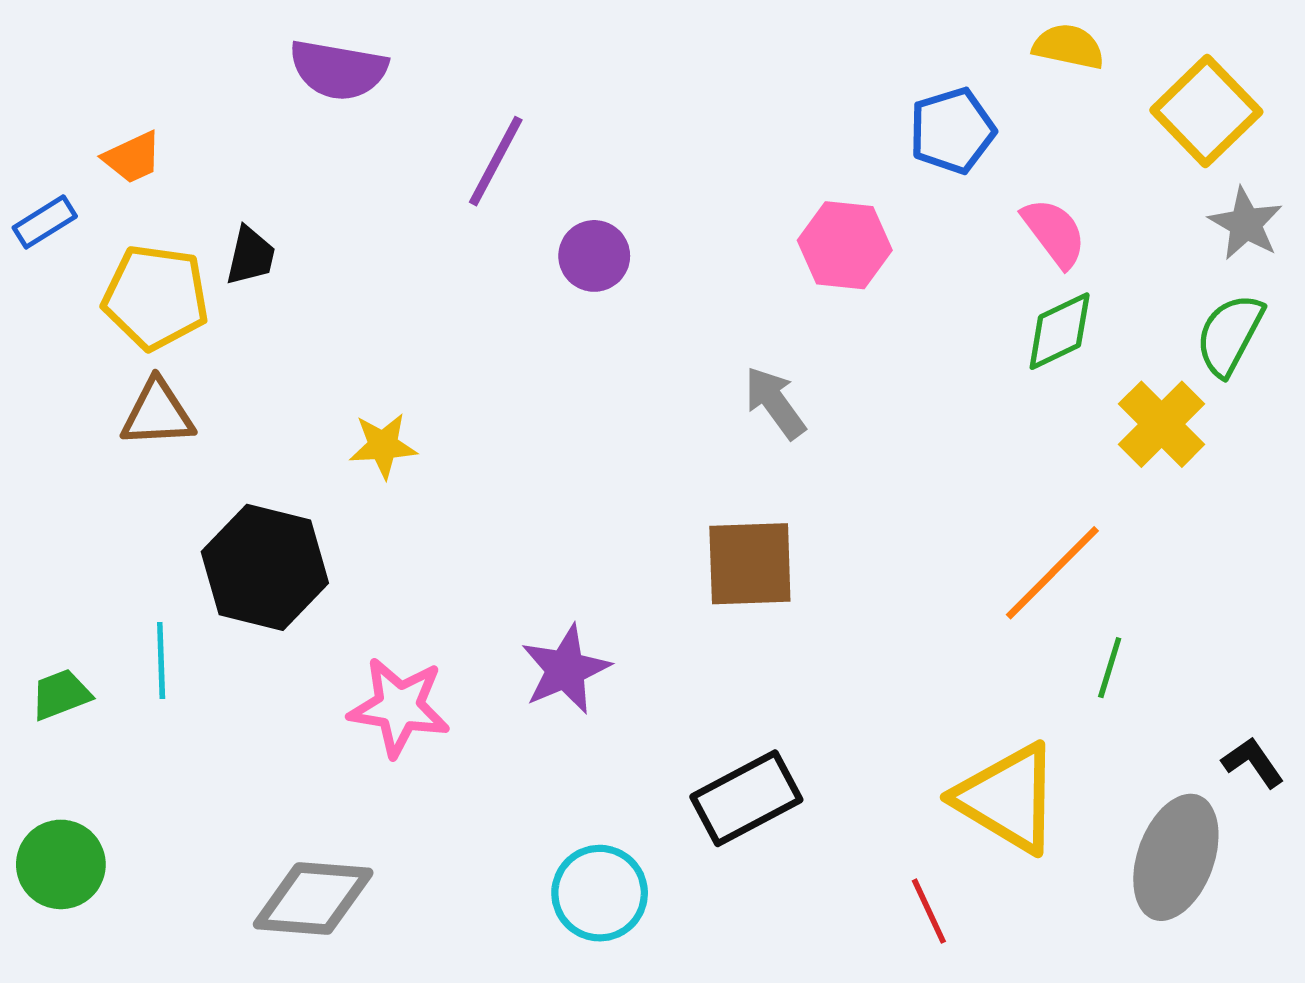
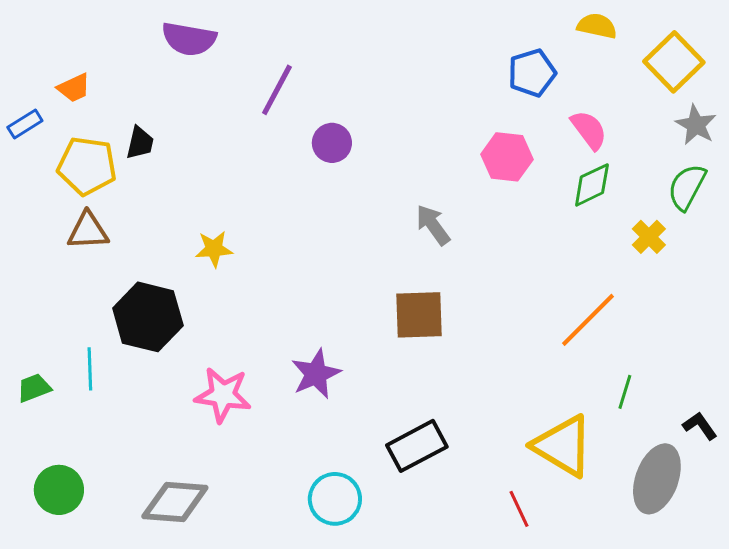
pink hexagon: (845, 245) -> (507, 157), moved
yellow cross: (1162, 424) -> (649, 237), size x0.7
green line: (1110, 668) -> (625, 392), moved
green circle: (61, 864) -> (59, 490), moved

